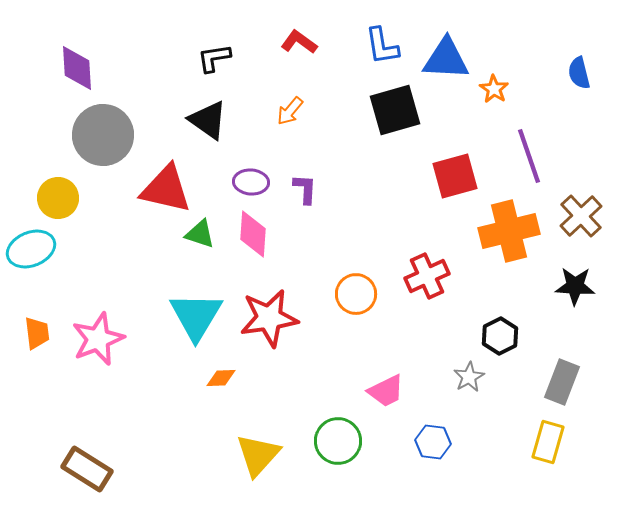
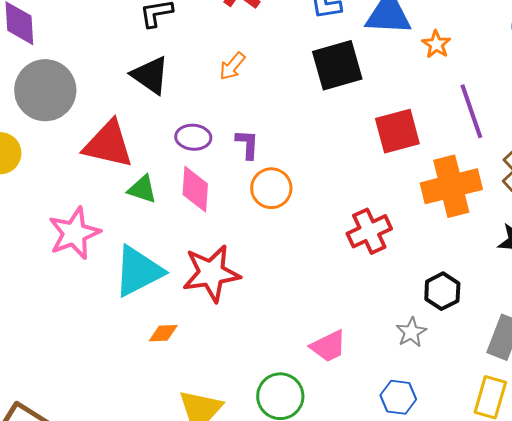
orange circle: (356, 294) -> (271, 188), moved
cyan triangle: (196, 316) -> (138, 271), turned 32
pink star: (98, 339) -> (74, 233), moved
blue hexagon: (433, 442) -> (398, 397), moved

